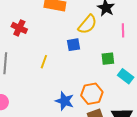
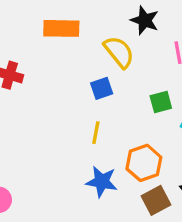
yellow semicircle: (87, 24) -> (119, 52), turned -70
yellow line: (44, 62) -> (96, 133), moved

